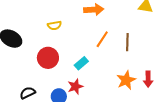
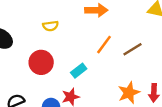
brown line: (127, 42) -> (133, 49), turned 54

